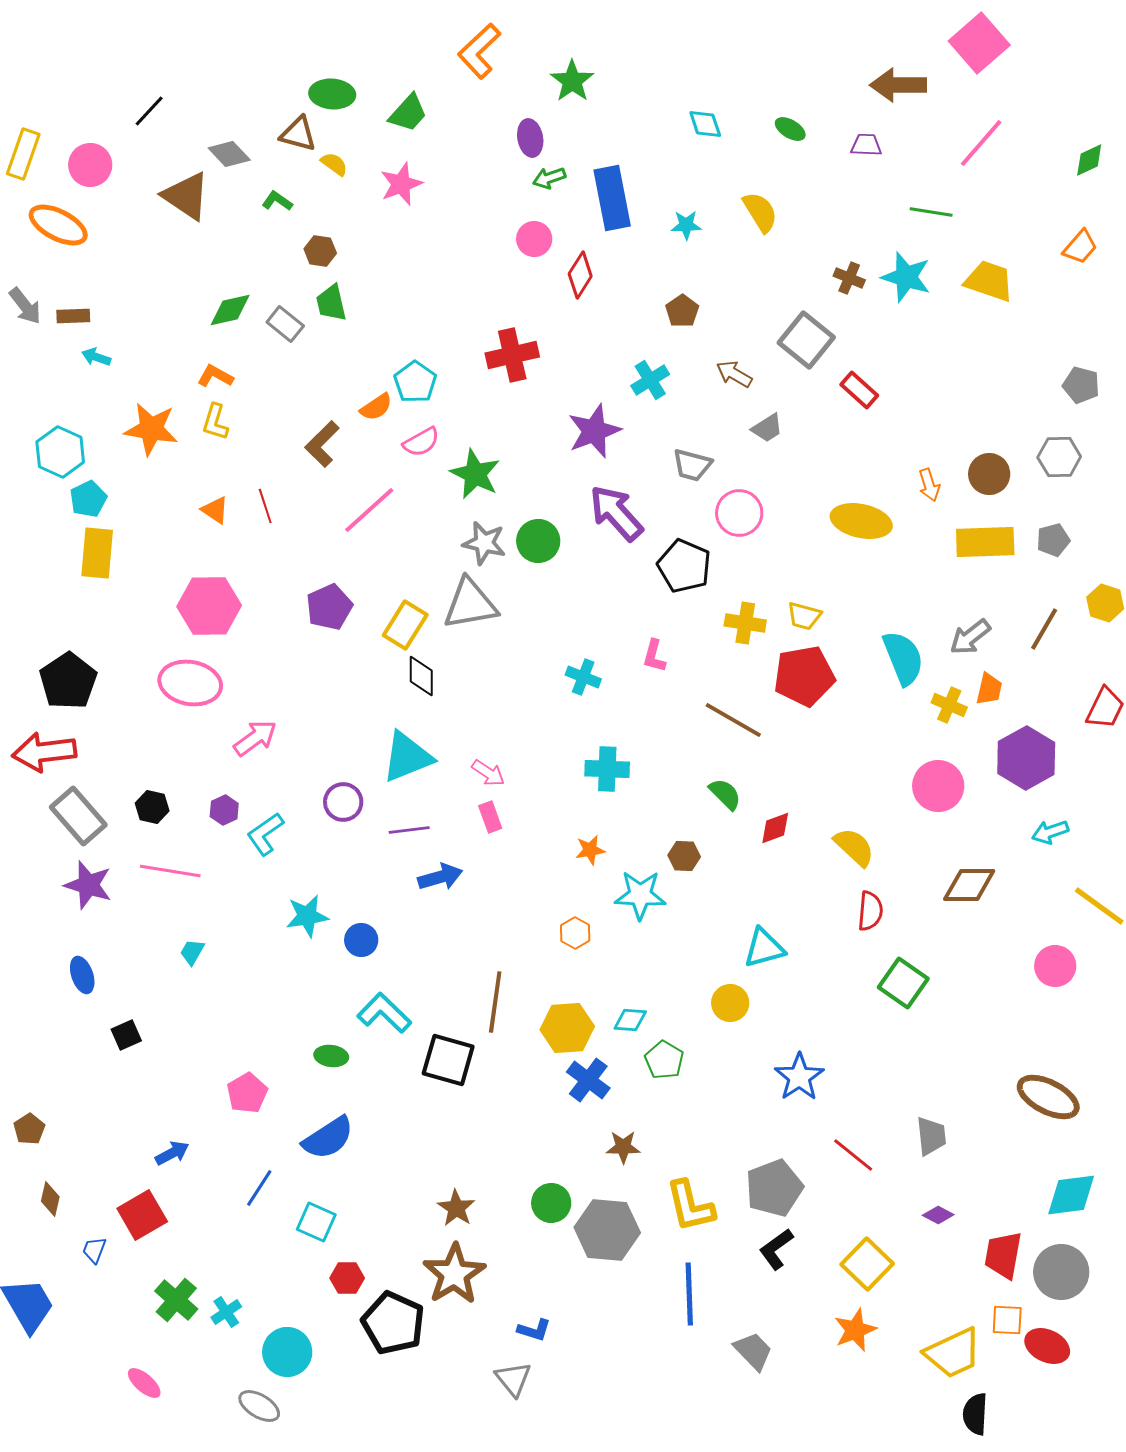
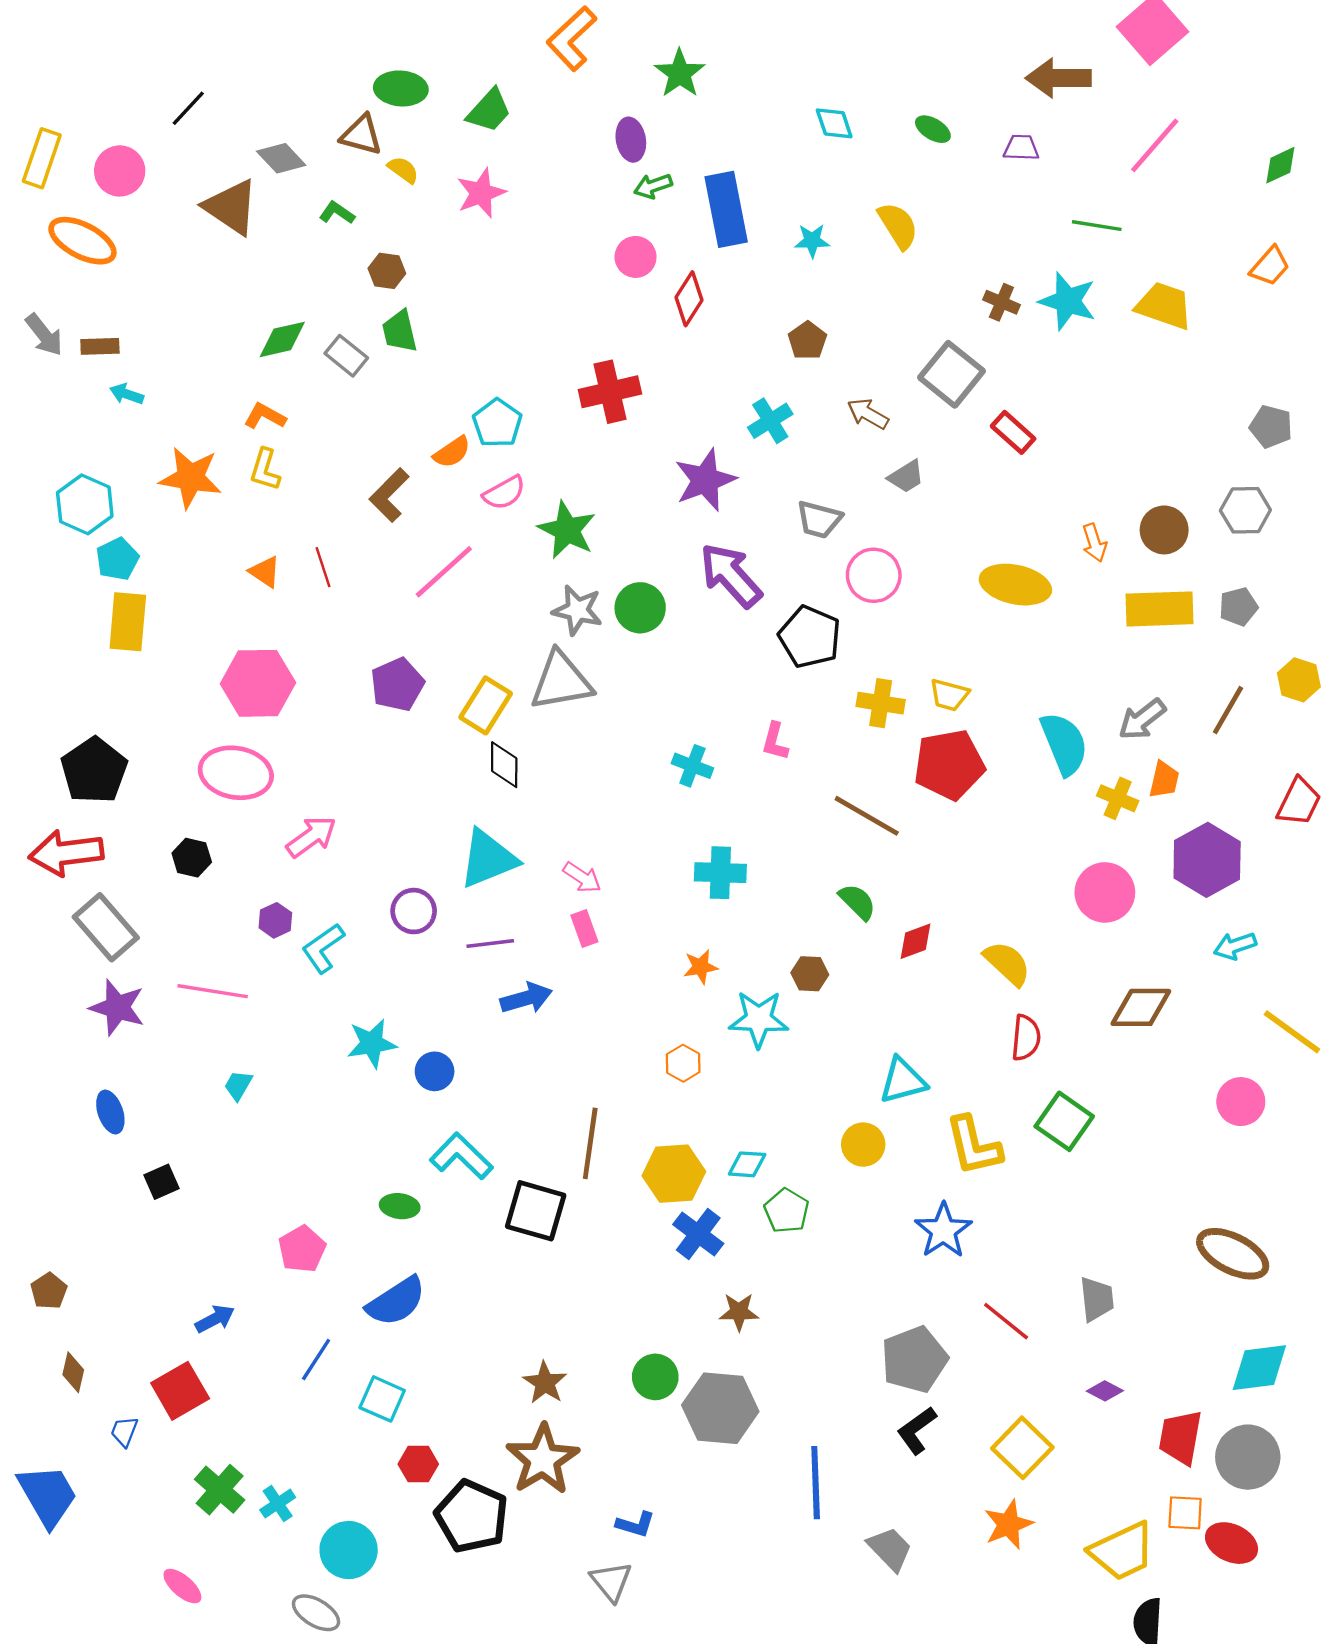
black hexagon: (152, 807) -> (192, 858), moved
yellow L-shape: (690, 1206) -> (974, 1146), moved

